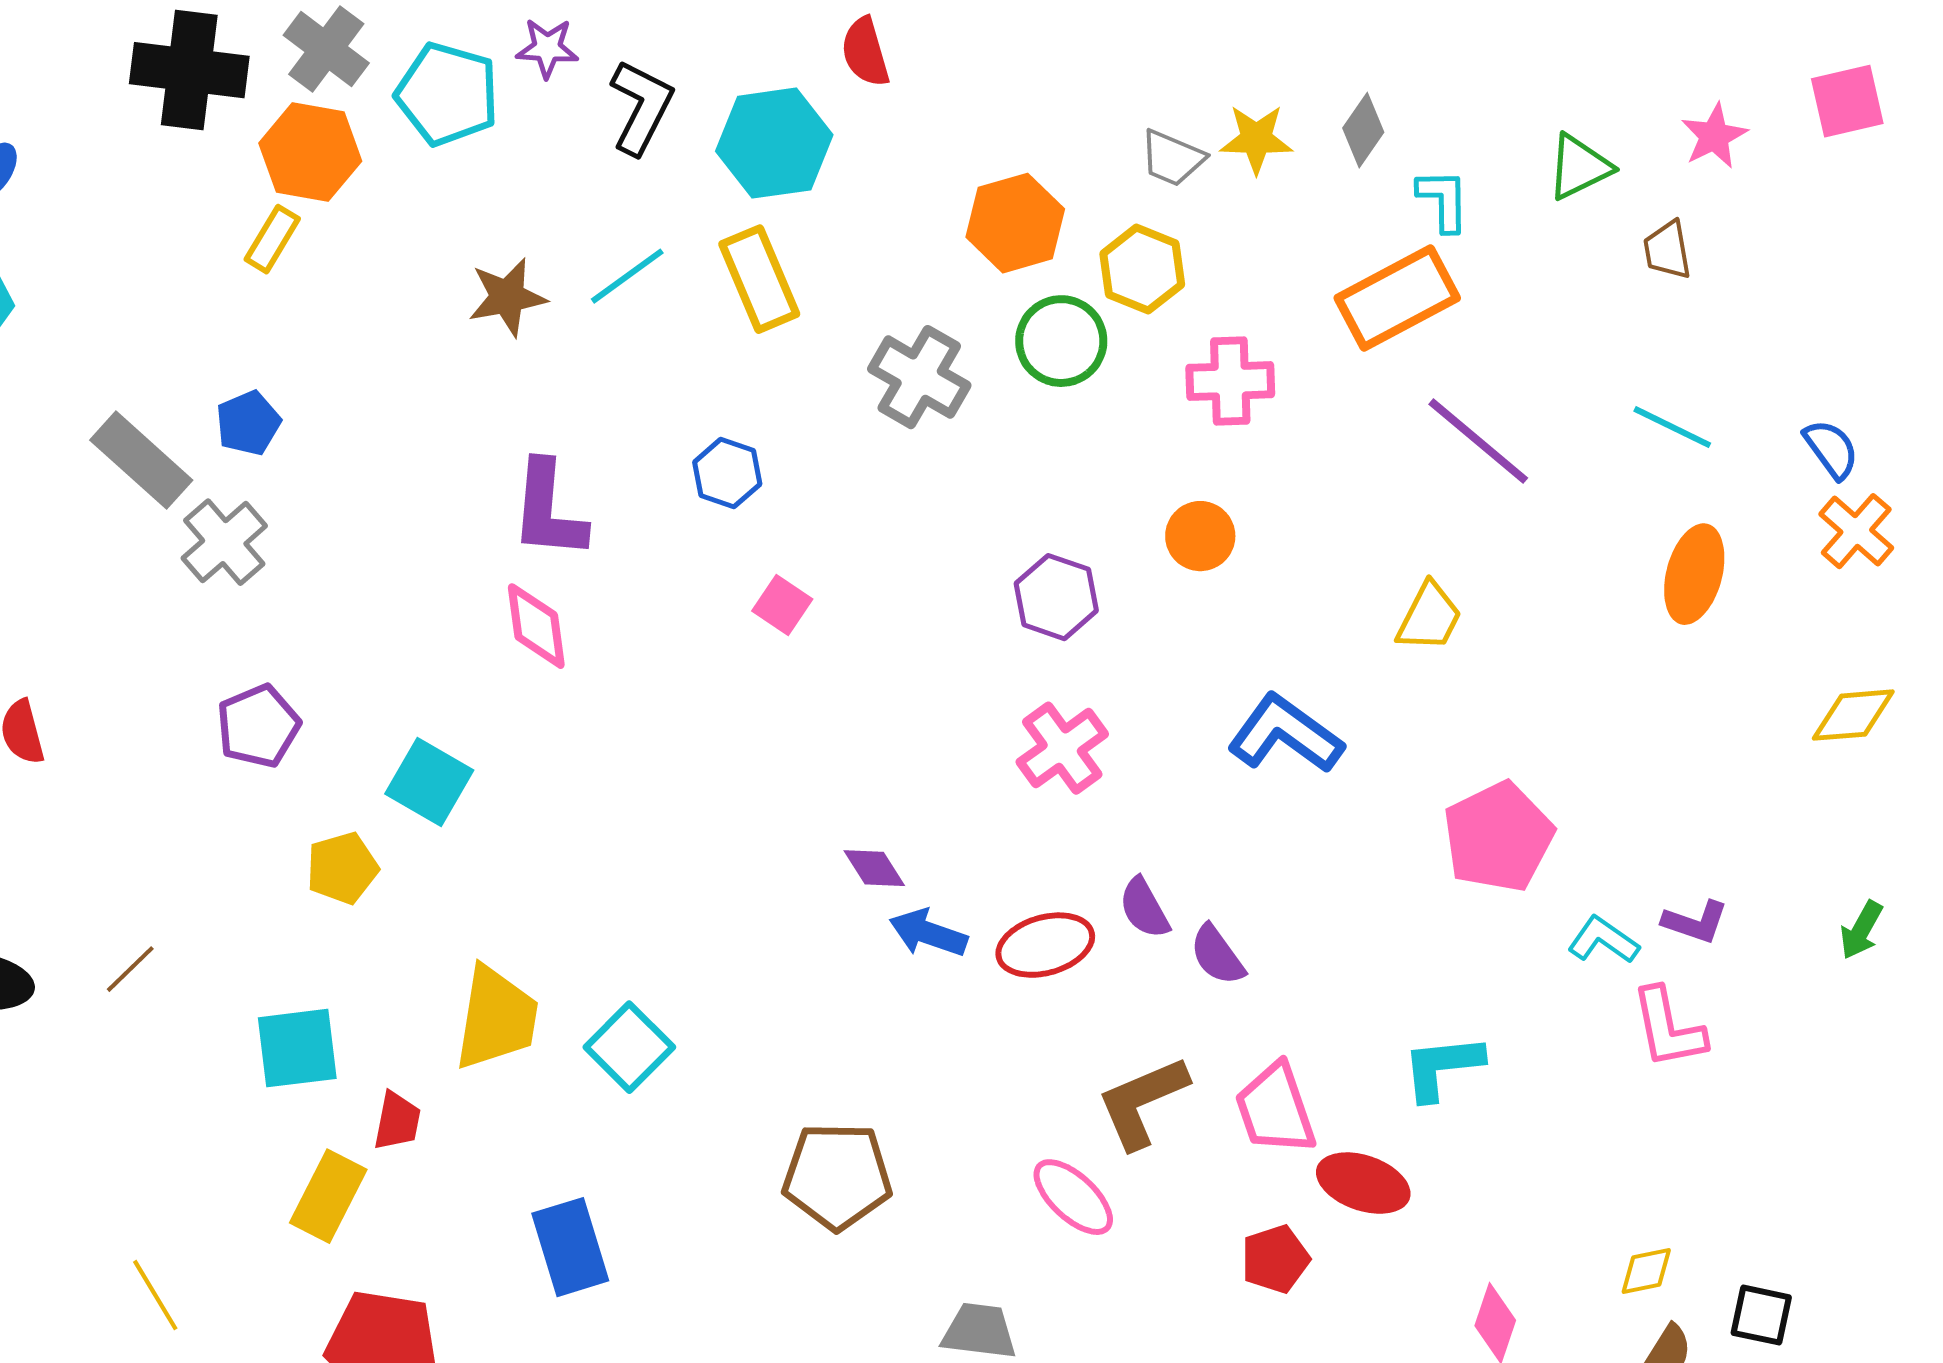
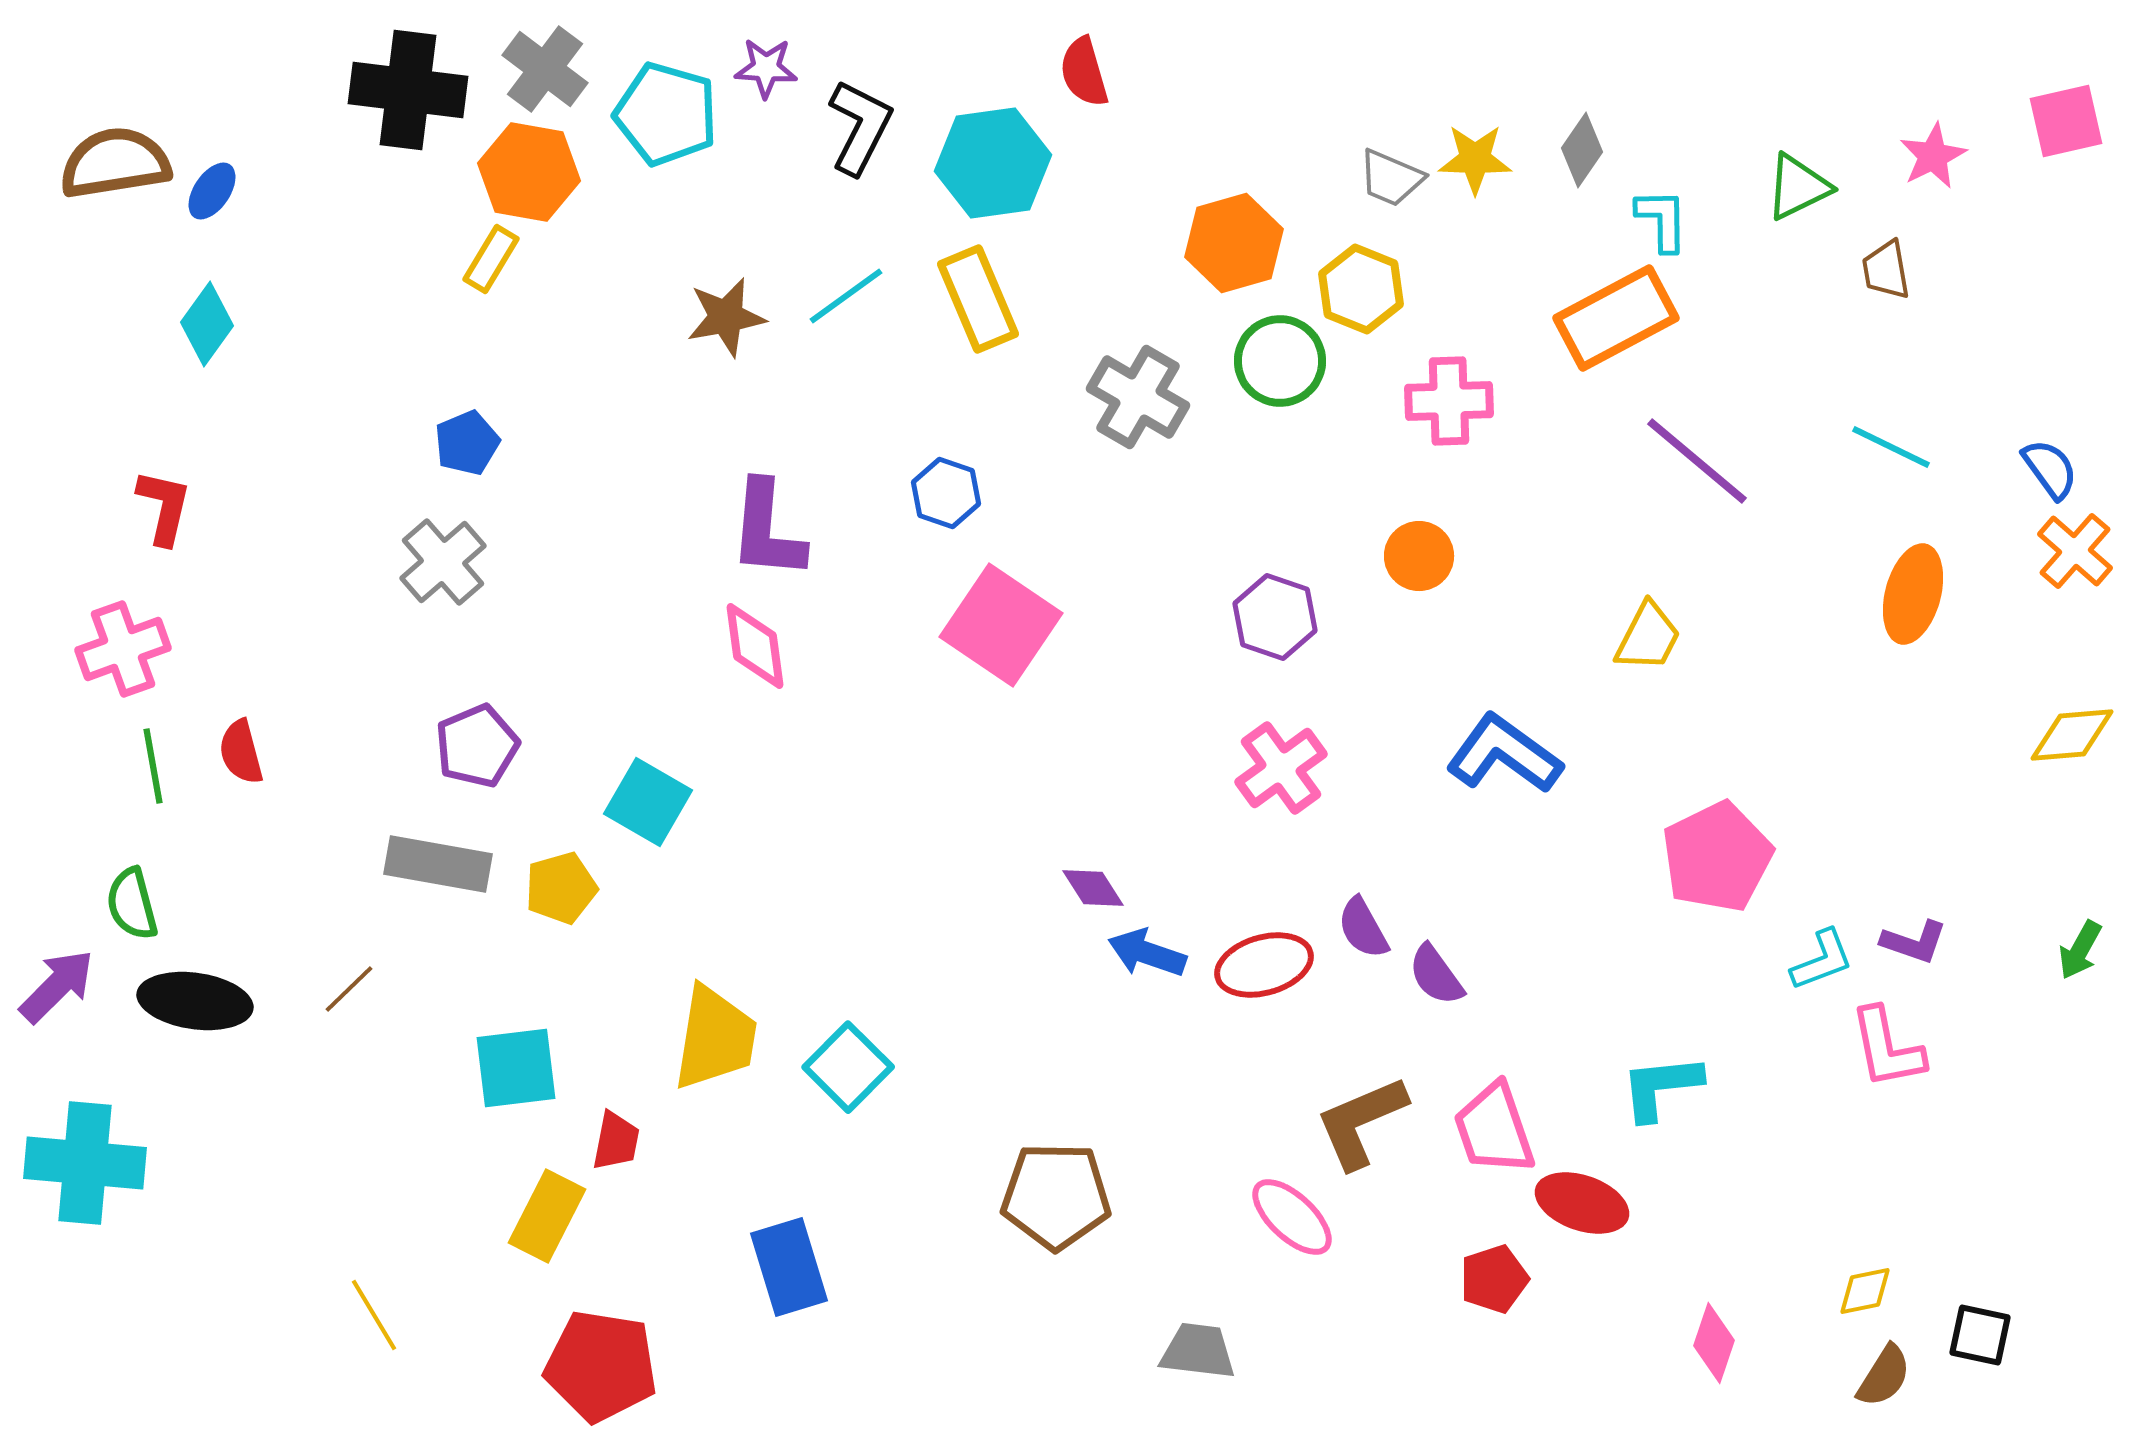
gray rectangle: (141, 460) -> (438, 864), moved, turned -32
pink square: (782, 605) -> (1001, 625), size x2.0
cyan L-shape: (1603, 940) -> (1822, 960), turned 124

